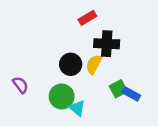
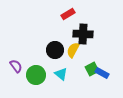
green circle: (62, 96) -> (36, 75), moved
cyan triangle: (77, 108) -> (61, 74), moved

